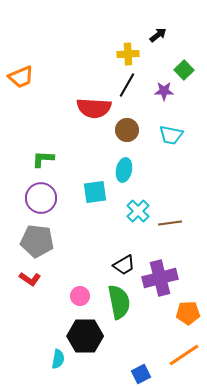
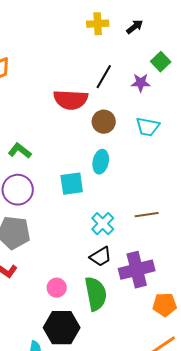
yellow cross: (128, 54) -> (98, 24), moved
green L-shape: (43, 159) -> (20, 151), turned 35
cyan cross: (138, 211) -> (103, 224), moved

